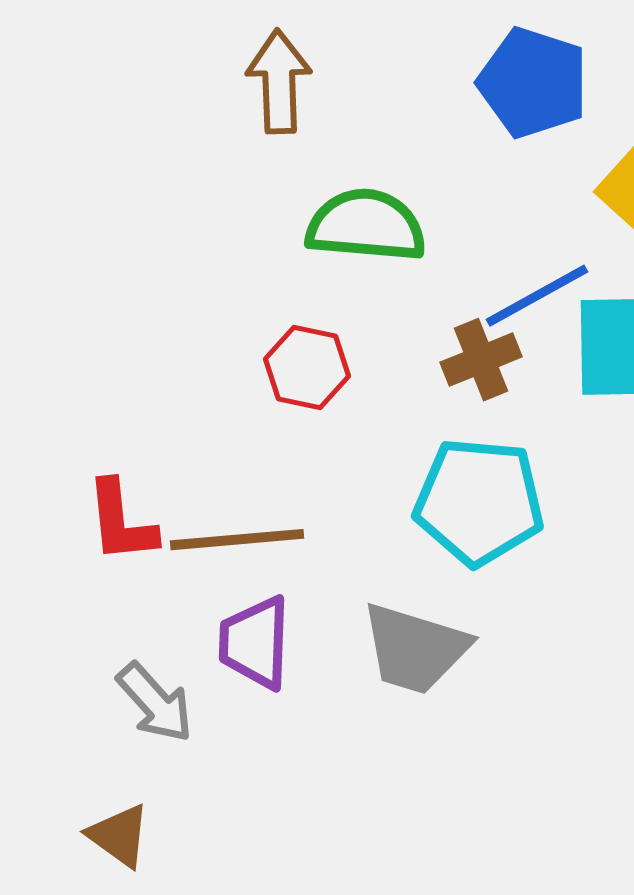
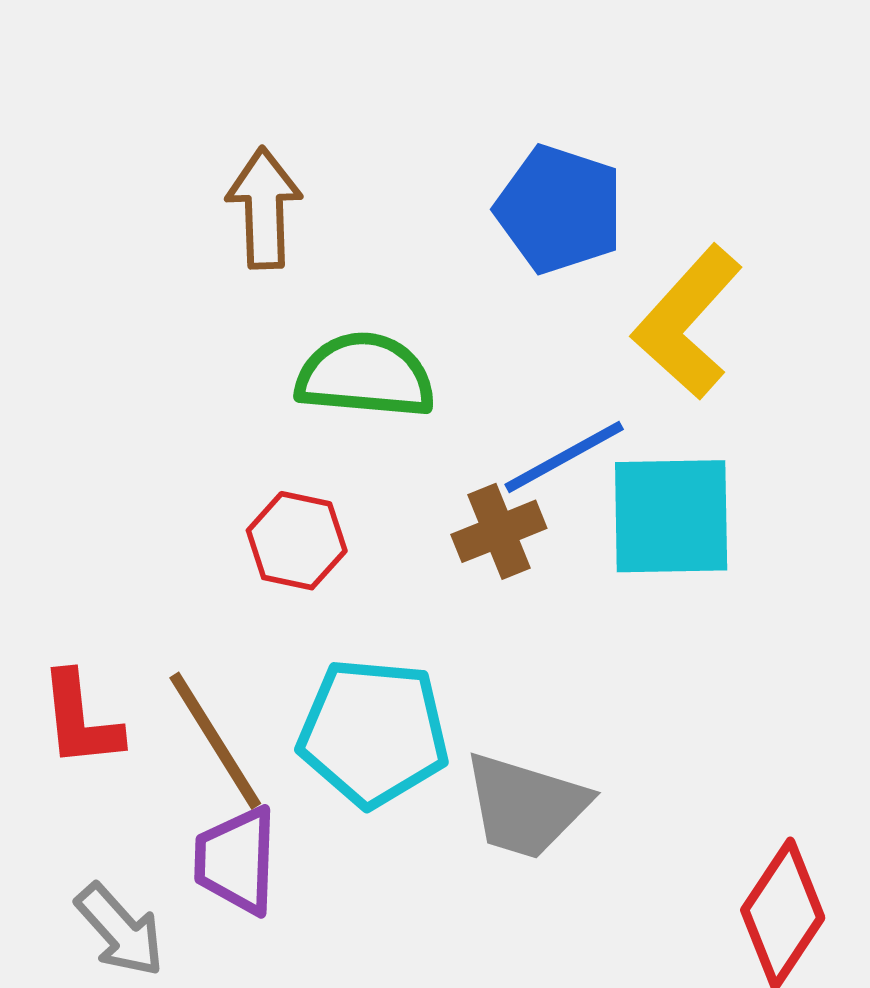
cyan pentagon: (479, 502) -> (373, 733), moved
brown line: (237, 540) -> (215, 741), turned 63
gray trapezoid: (415, 649) -> (526, 806), moved

